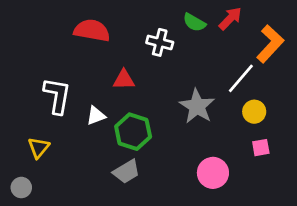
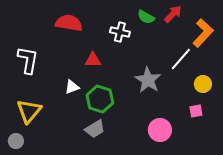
white L-shape: (57, 96) -> (28, 60), moved
yellow circle: (254, 112) -> (203, 84), moved
yellow triangle: (39, 148) -> (29, 111), size x1.5

